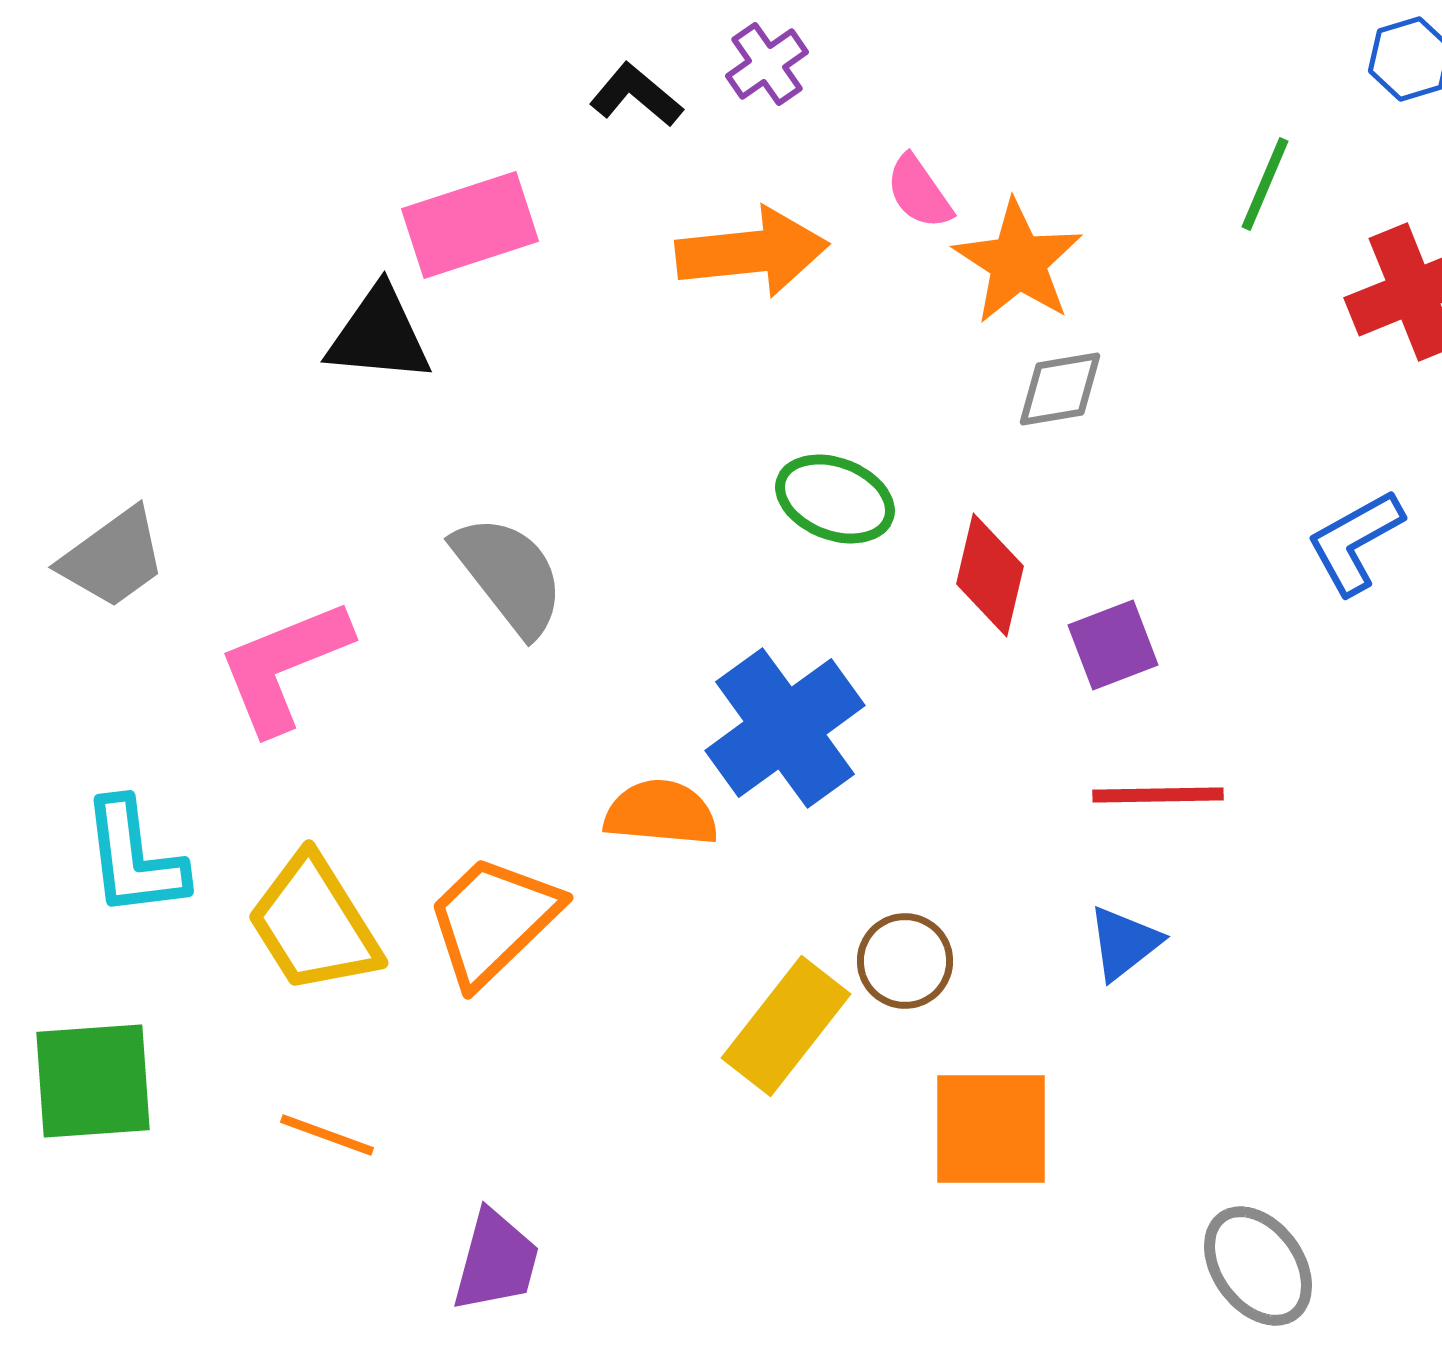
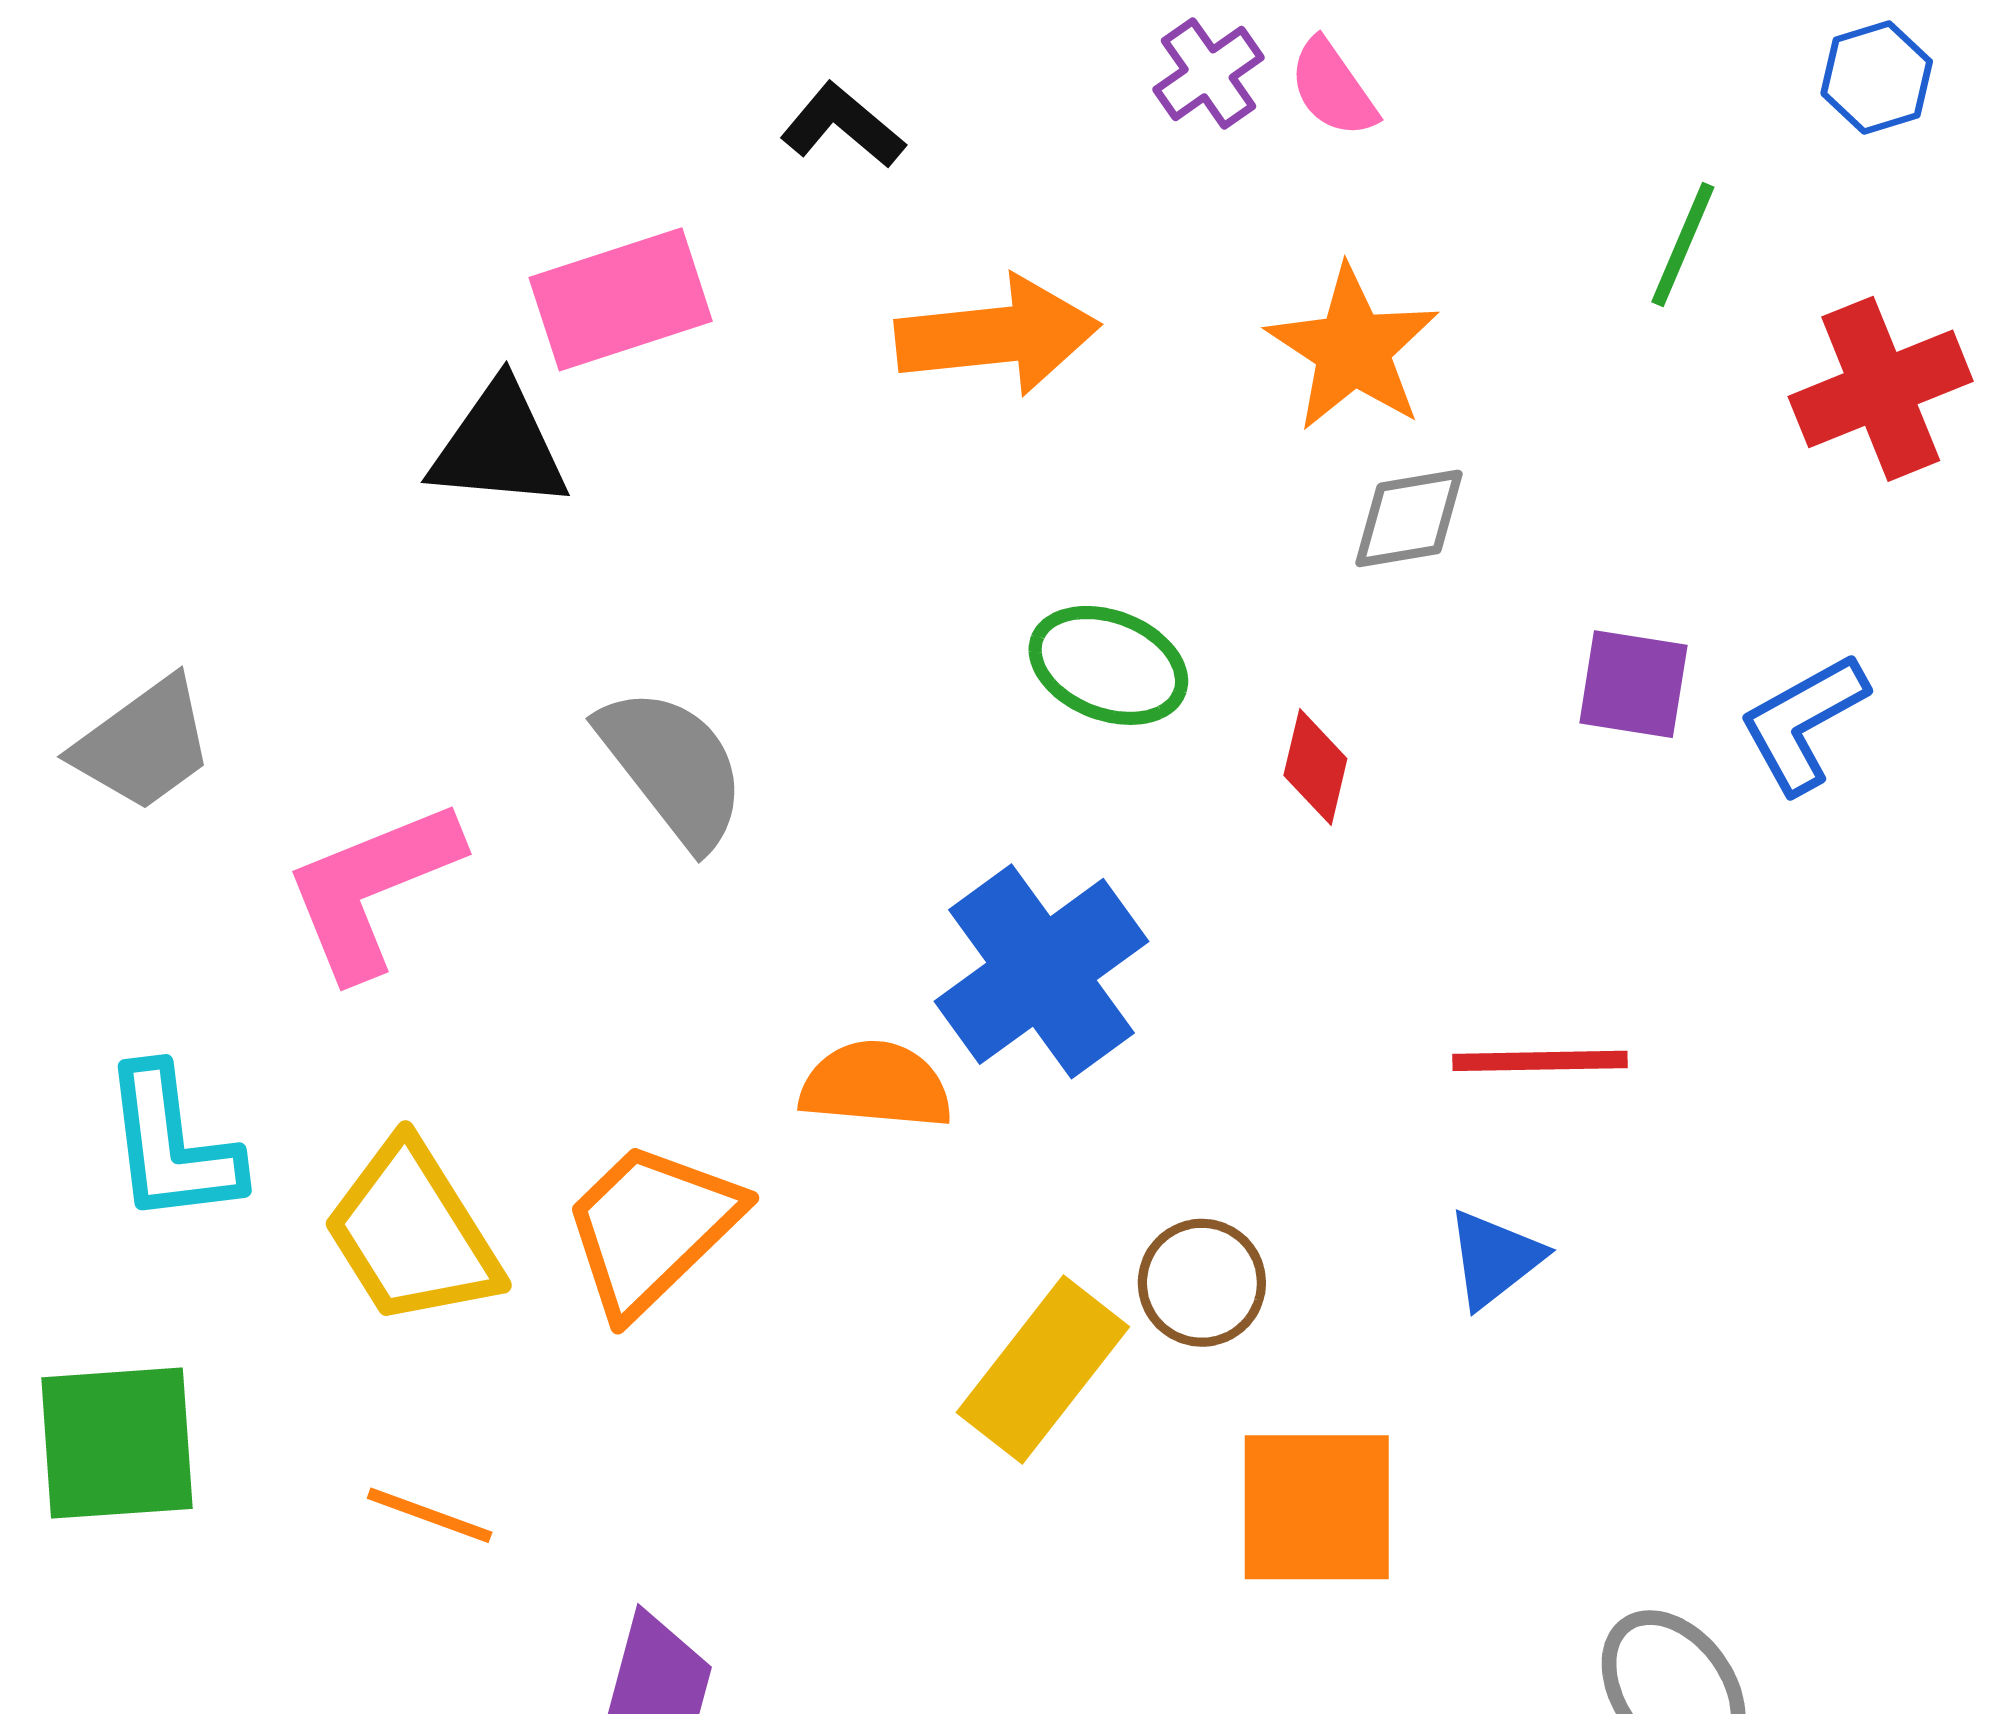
purple cross: (767, 64) -> (1209, 73), moved
pink semicircle: (919, 192) -> (1333, 88), moved
red diamond: (990, 575) -> (1315, 767), size x0.7
purple square: (1113, 645) -> (1633, 684), moved, turned 30

